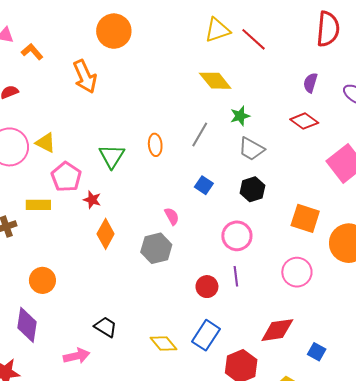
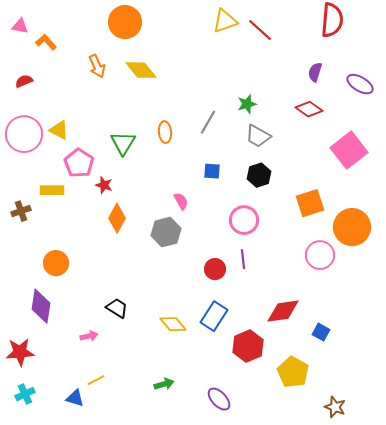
orange arrow: (85, 77) -> (97, 66), size x0.7
yellow diamond: (215, 81) -> (141, 70), moved
blue square: (204, 185) -> (212, 171), turned -30
orange square: (305, 218) -> (310, 203), turned -36
pink circle: (297, 272) -> (320, 255), moved
pink arrow: (77, 356) -> (89, 336), size x0.7

